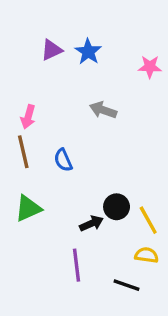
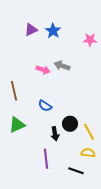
pink arrow: (28, 117) -> (43, 70), moved, turned -88
blue semicircle: (63, 160) -> (45, 106), moved, turned -32
black arrow: (92, 223) -> (55, 134), turned 104

